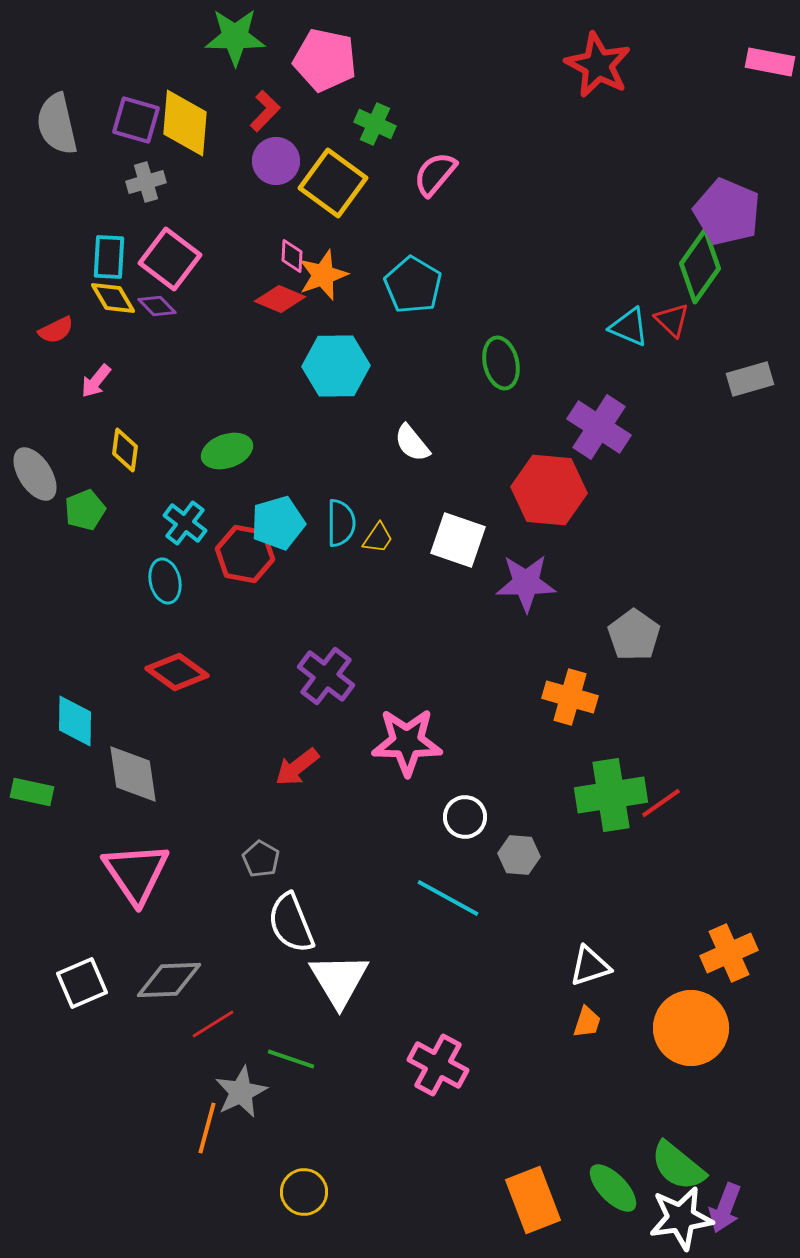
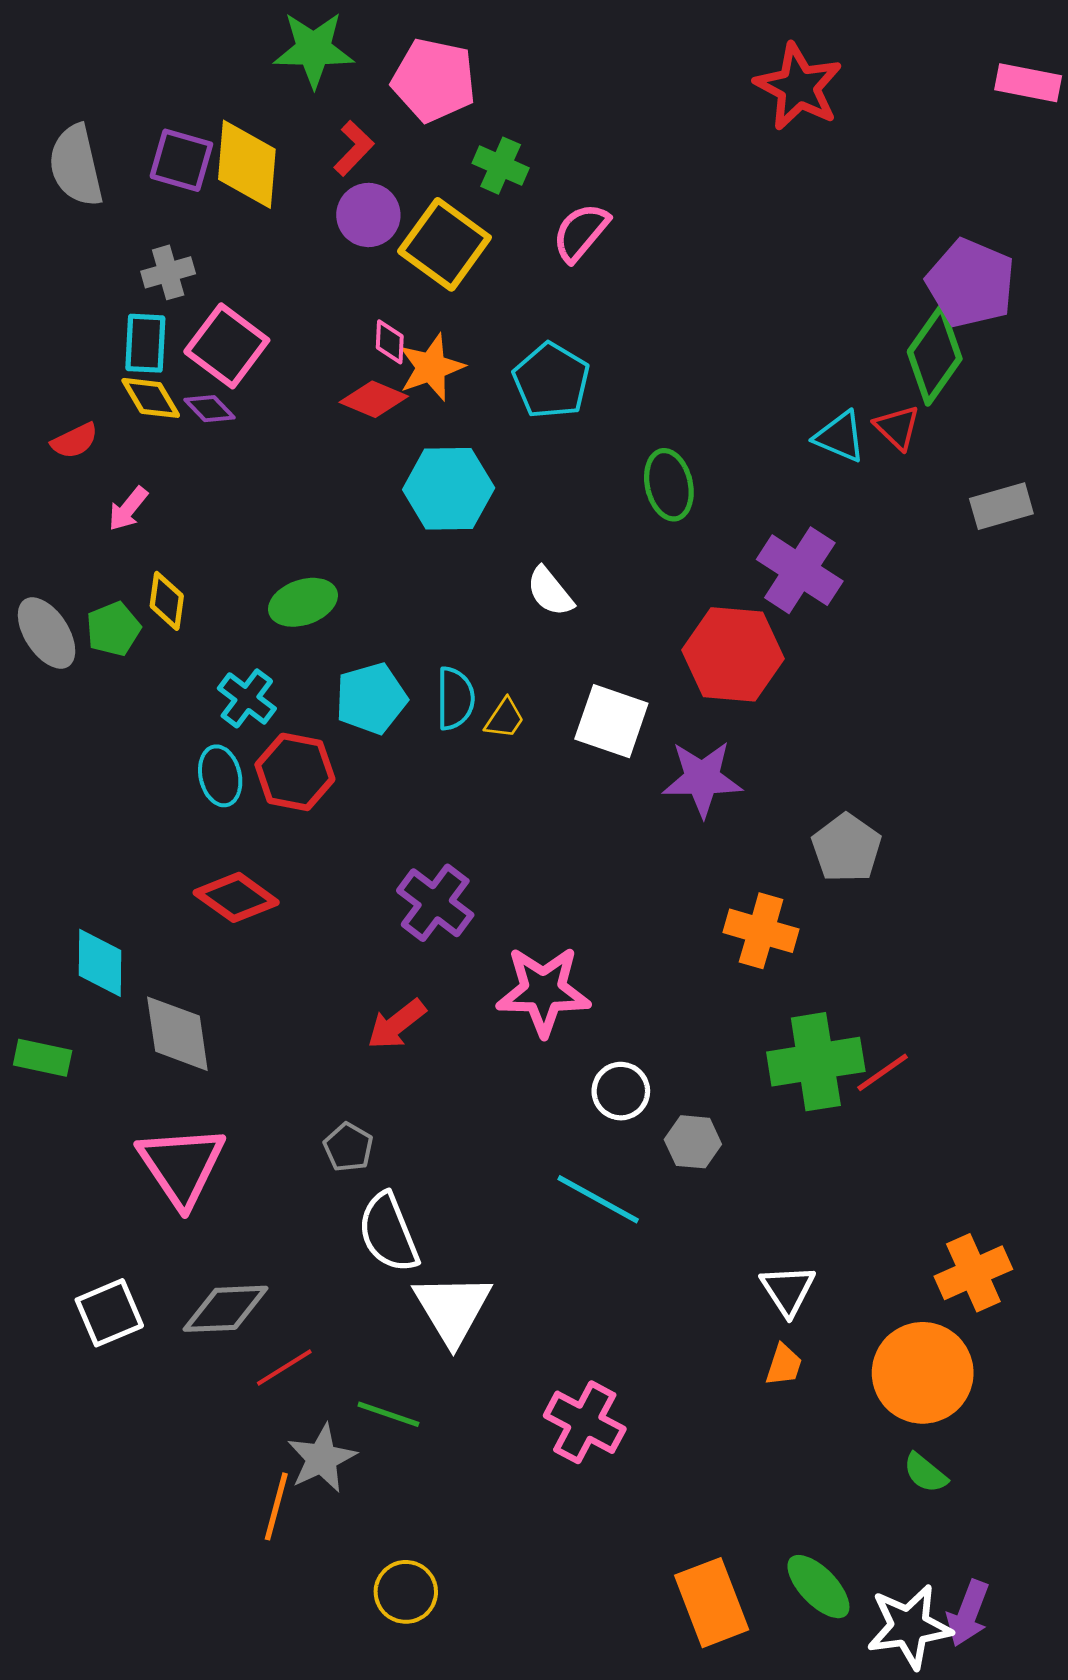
gray cross: (146, 182) -> (168, 272), moved
green pentagon: (85, 510) -> (113, 629), moved
red hexagon: (245, 554) -> (295, 772), moved
white triangle: (590, 966) -> (788, 1290), turned -45
green semicircle: (678, 1166) -> (925, 1473), moved, size x0.6

